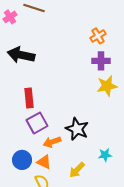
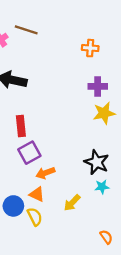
orange cross: (98, 36) -> (90, 48), moved, turned 35
black star: (77, 129) -> (97, 162), moved
blue circle: (22, 160) -> (13, 206), moved

